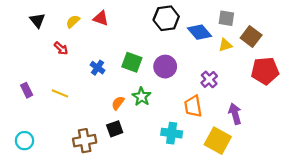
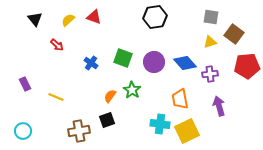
blue diamond: (200, 32) -> (185, 63), moved
purple cross: (209, 79) -> (210, 74), moved, turned 35
yellow line: (60, 93) -> (56, 97), moved
yellow square: (218, 141) -> (187, 131), moved, turned 35

